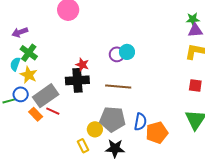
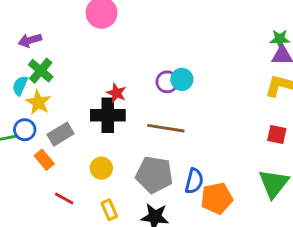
gray rectangle: (46, 96) -> (60, 134), size x0.7
red line: (53, 111) -> (64, 198), moved
yellow circle: (95, 129) -> (101, 168), moved

